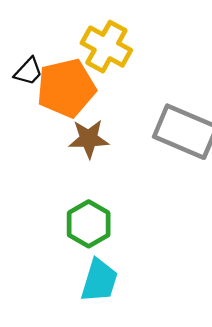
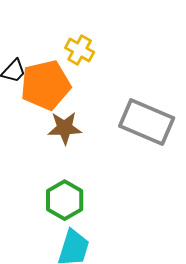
yellow cross: (106, 47) -> (80, 50), size x0.7

